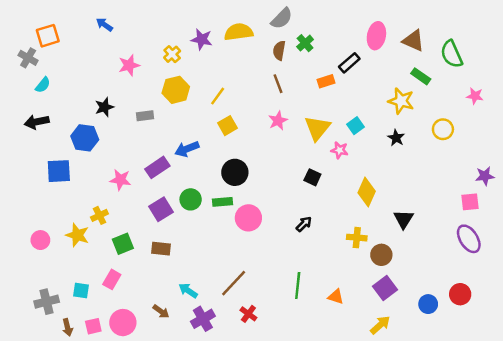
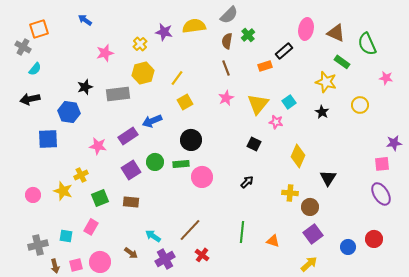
gray rectangle: (145, 116) -> (118, 94), size x1.6

